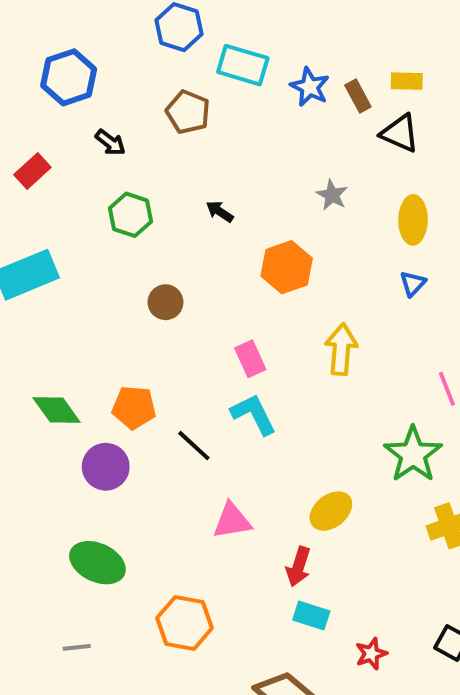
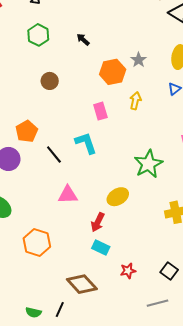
gray star: (332, 195) -> (139, 60), moved
yellow arrow: (341, 349) -> (135, 101), moved, size x0.7
pink rectangle: (250, 359) -> (100, 111), moved
orange pentagon: (134, 407) -> (27, 131), turned 30
green star: (413, 454) -> (148, 164), moved

